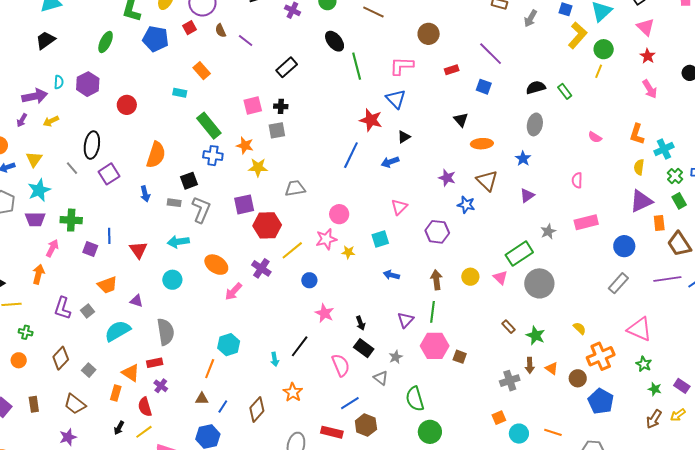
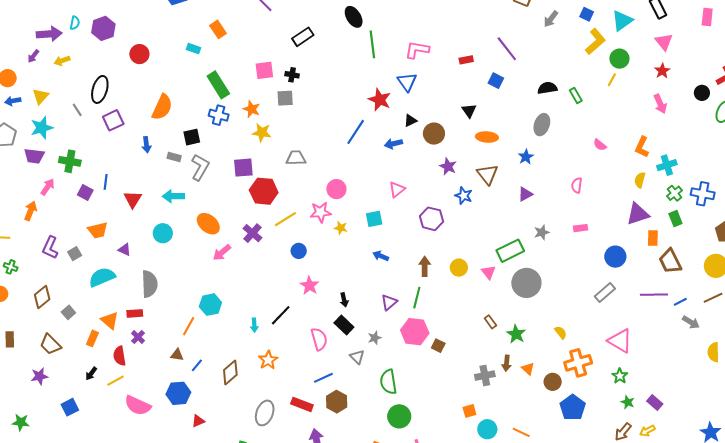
brown circle: (429, 34) -> (434, 134), moved
pink rectangle: (586, 222) -> (581, 228), size x0.6

